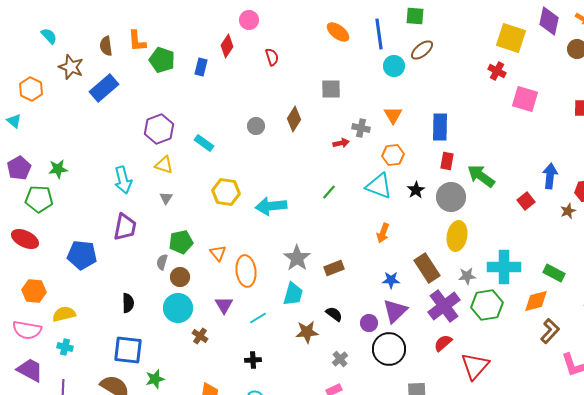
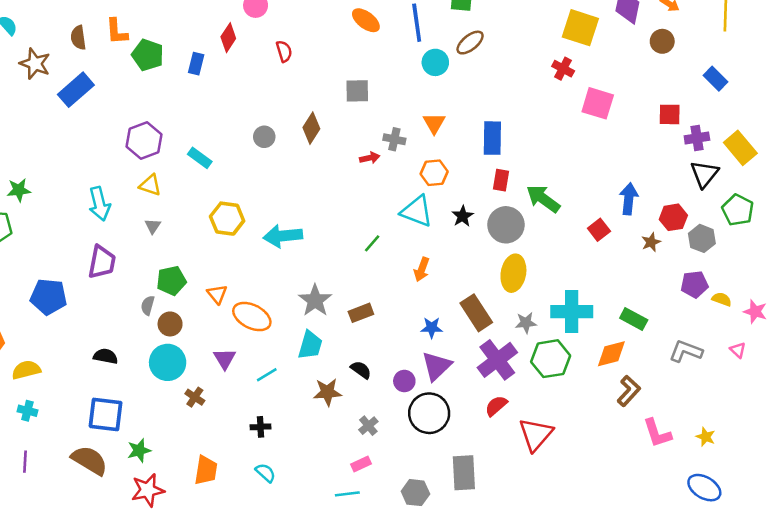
green line: (329, 192) -> (372, 243), moved
orange ellipse: (246, 271) -> (252, 317), turned -56
black semicircle: (128, 303) -> (106, 356), turned -78

